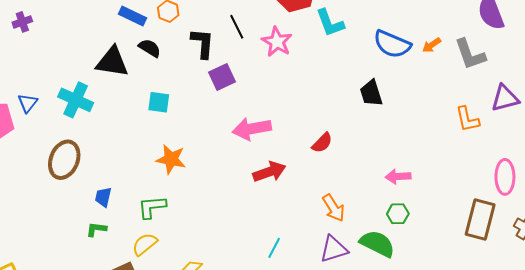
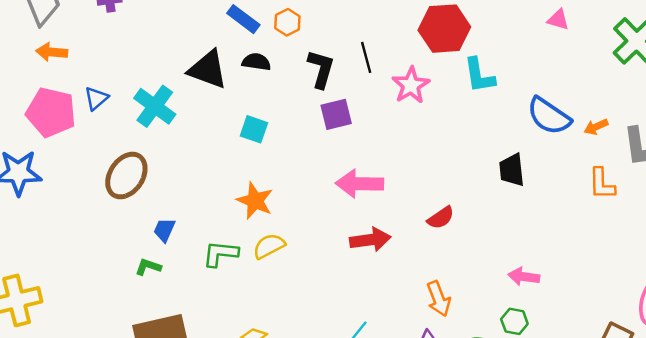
black semicircle: (150, 48) -> (256, 62), turned -35
orange L-shape: (467, 119) -> (602, 184), moved
yellow semicircle: (145, 244) -> (269, 246), moved

